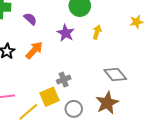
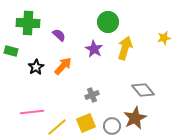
yellow arrow: (97, 32) -> (125, 48), size x1.6
yellow square: (49, 97) -> (86, 123), moved
gray circle: (74, 109) -> (112, 126), moved

